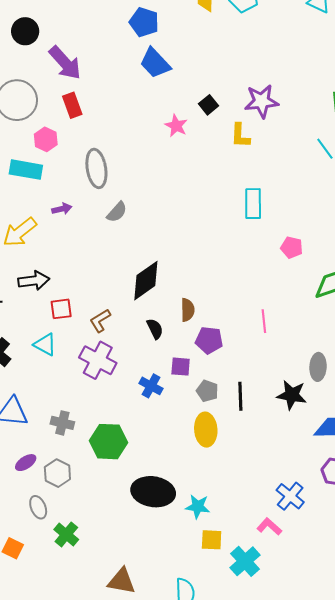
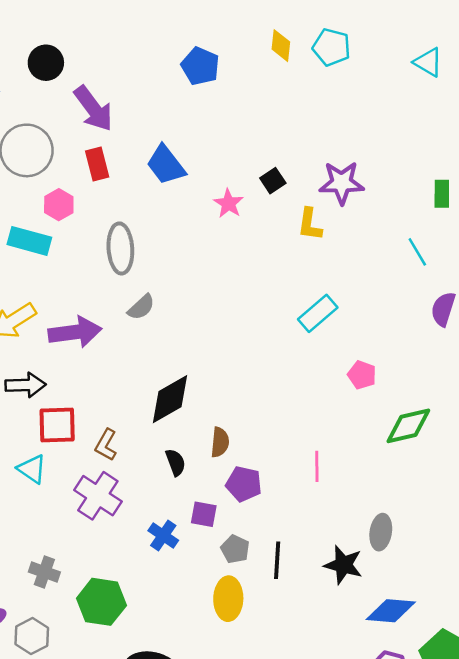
blue trapezoid: (155, 63) -> (166, 165), moved
cyan rectangle: (253, 204) -> (318, 313), turned 44
purple arrow: (62, 209) -> (75, 332), moved, size x2.0
red square: (61, 309) -> (57, 425), size x1.4
brown L-shape: (100, 321) -> (106, 445), turned -35

